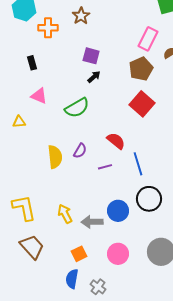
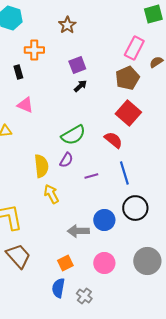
orange cross: (48, 28) -> (34, 50), moved
purple square: (91, 56) -> (77, 65), turned -36
green semicircle: (77, 108) -> (73, 135), moved
red semicircle: (116, 141) -> (113, 140), moved
yellow arrow: (65, 214) -> (51, 194), moved

